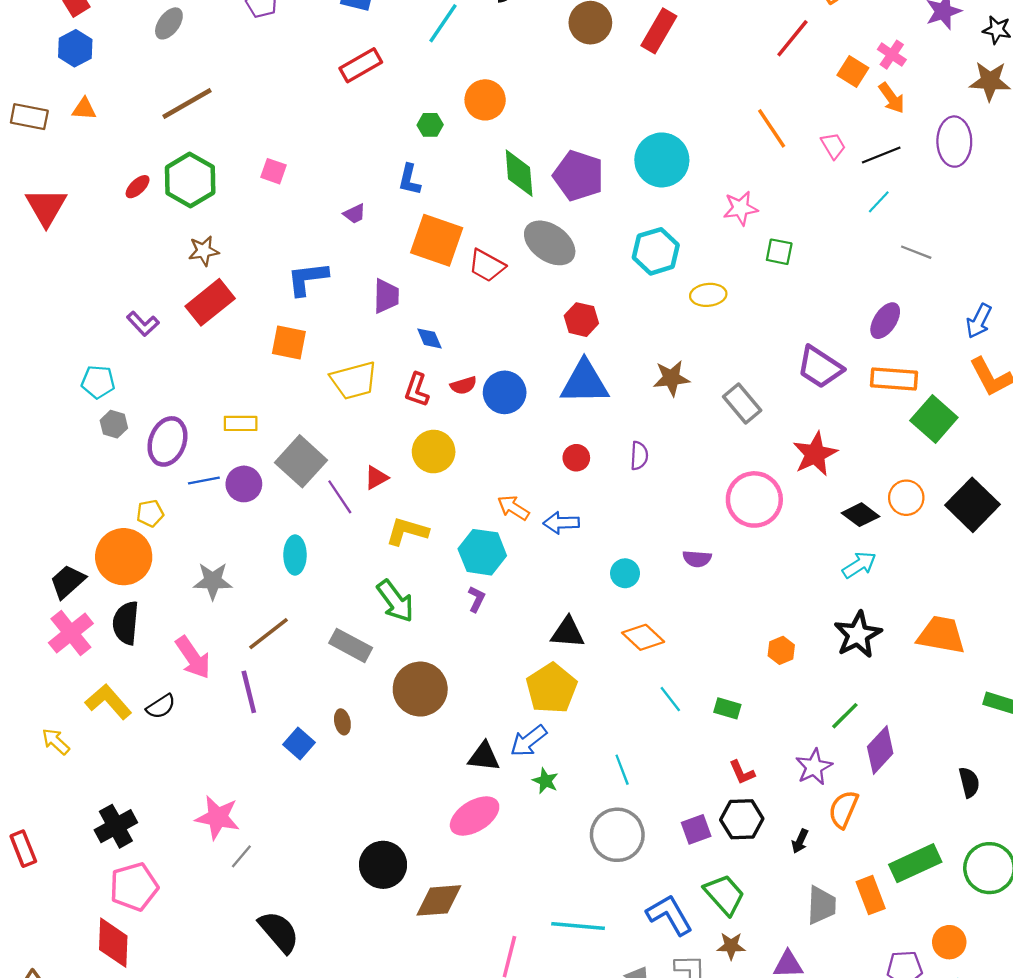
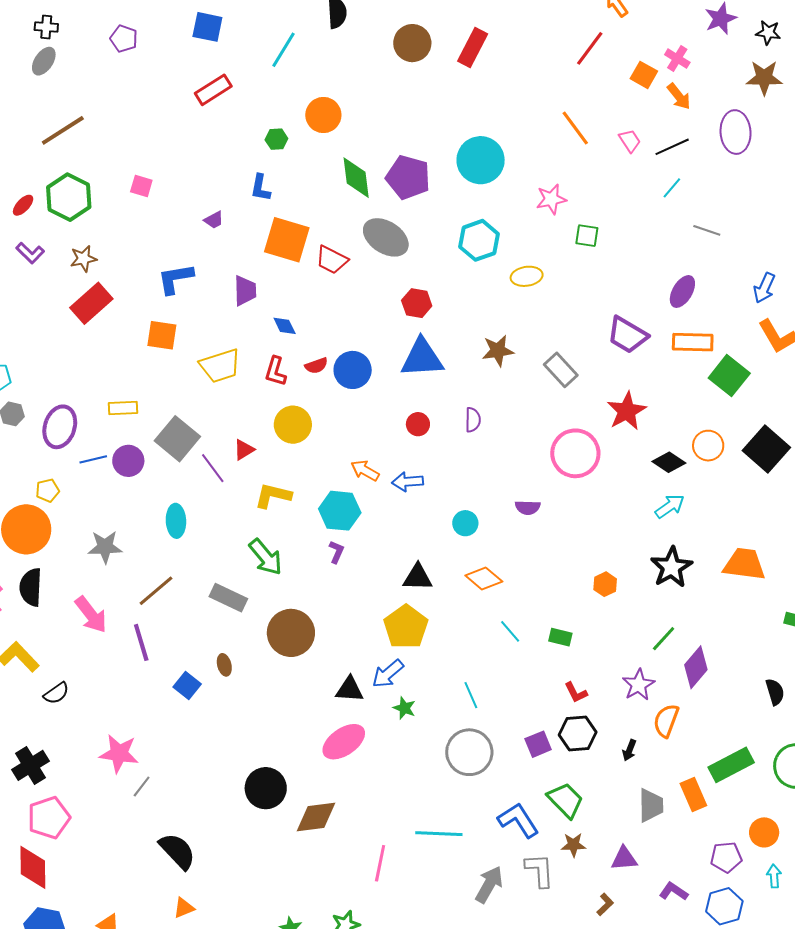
purple L-shape: (143, 324) -> (30, 253), moved
black semicircle: (161, 706) -> (56, 693), moved

